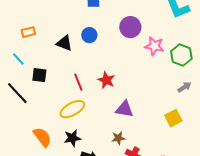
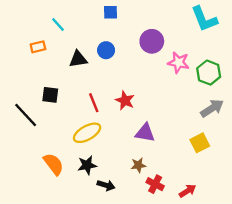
black triangle: (64, 43) -> (78, 59), turned -30
cyan line: (18, 59) -> (58, 25), moved
gray arrow: (184, 87) -> (212, 108), size x1.5

